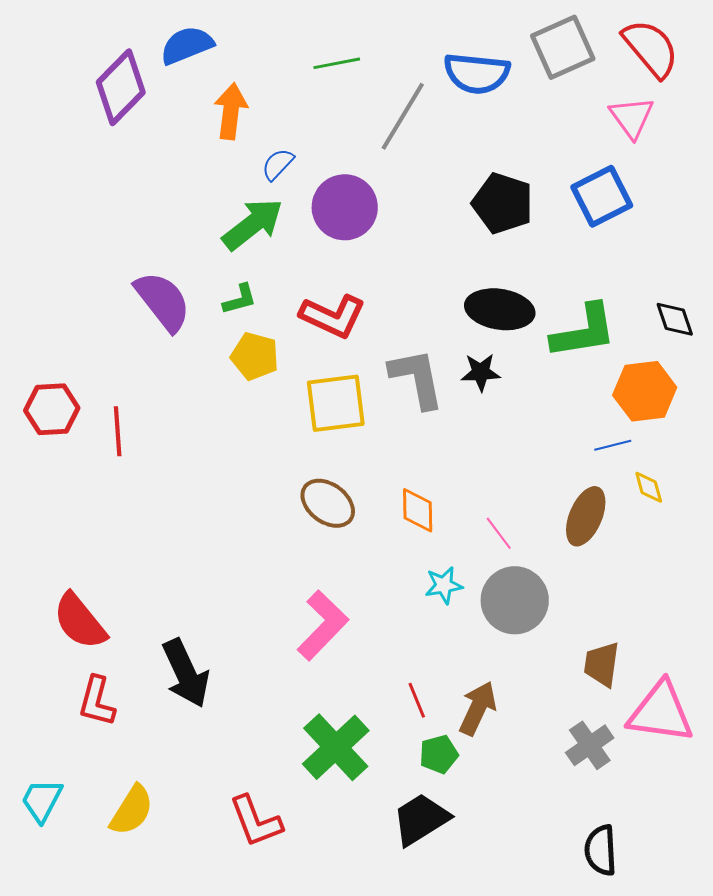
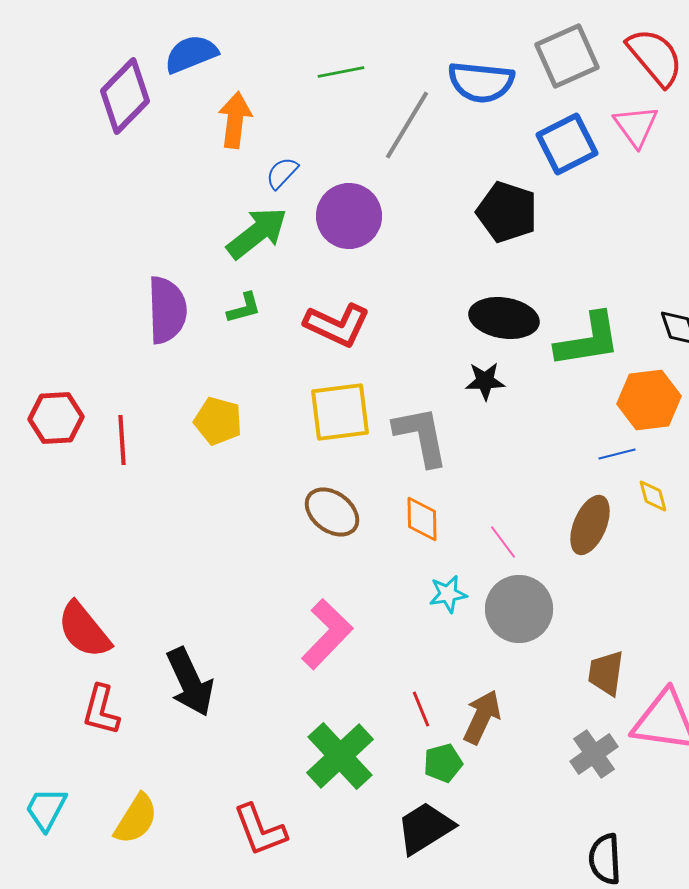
blue square: (602, 196) -> (567, 144), moved
purple semicircle: (163, 301) -> (167, 310), turned 36
yellow pentagon: (255, 356) -> (218, 421), moved
gray L-shape: (417, 378) -> (421, 436), moved

